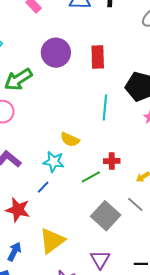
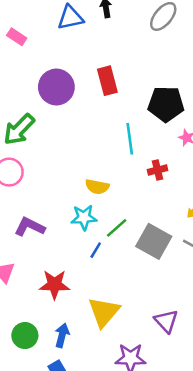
red cross: (112, 161) -> (158, 170), moved
green line: (91, 177) -> (117, 228), moved
blue line: (43, 187) -> (96, 250), moved
gray square: (106, 216) -> (154, 241), moved

